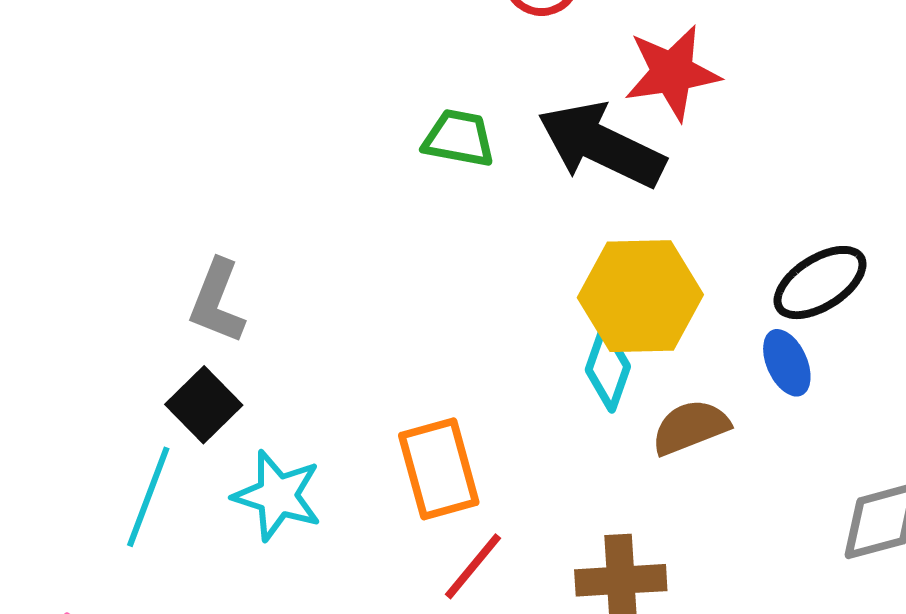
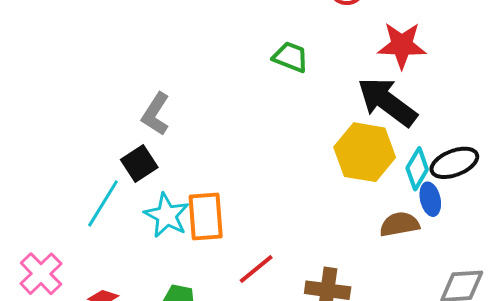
black arrow: (601, 145) -> (387, 102), moved
cyan diamond: (608, 368) -> (417, 169), moved
brown semicircle: (690, 427) -> (400, 224), moved
orange rectangle: (439, 469) -> (206, 217), moved

